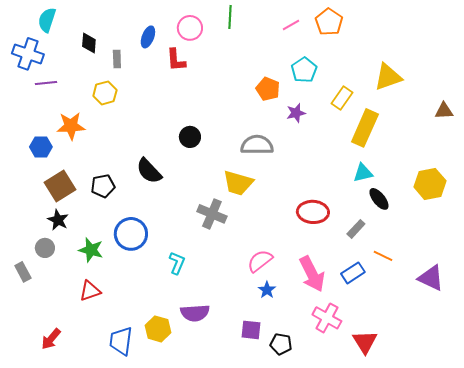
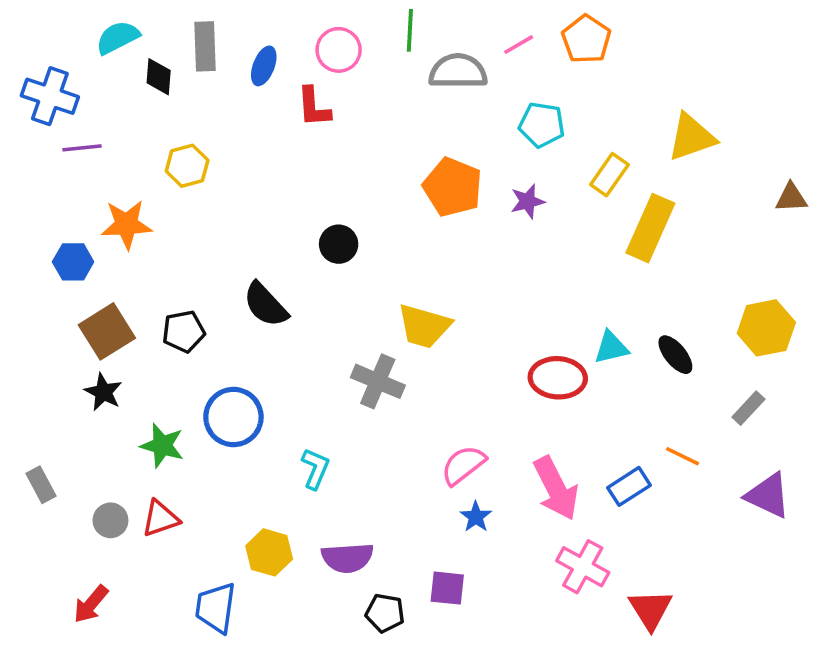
cyan semicircle: (47, 20) -> (118, 37), moved, turned 45
gray rectangle: (117, 59) -> (205, 46), moved, size x1.5
cyan pentagon: (304, 70) -> (542, 125), turned -30
orange pentagon: (268, 89) -> (453, 187), moved, size x1.4
gray semicircle: (257, 145) -> (458, 71), moved
cyan triangle: (363, 173) -> (611, 347), moved
gray rectangle: (356, 229) -> (748, 408), moved
gray circle: (45, 248) -> (110, 520), moved
yellow hexagon: (158, 329) -> (269, 552), moved
black pentagon: (281, 344) -> (385, 613), moved

